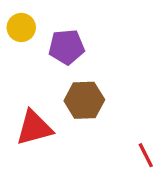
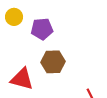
red triangle: (34, 128) -> (22, 79), turned 30

